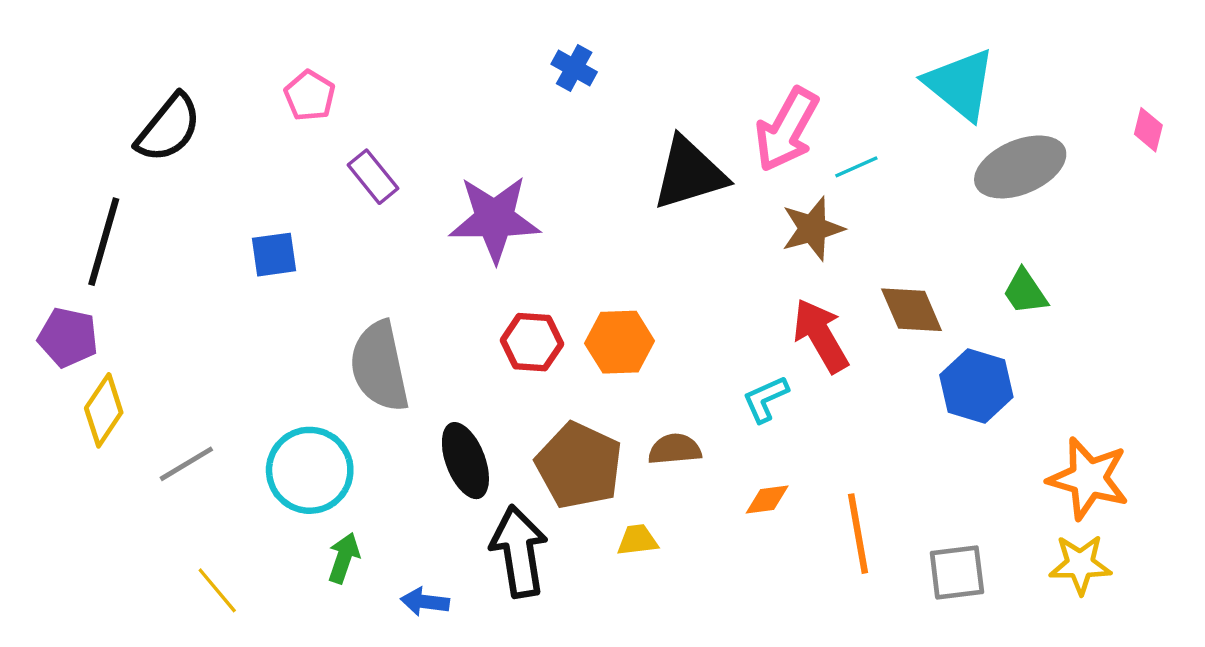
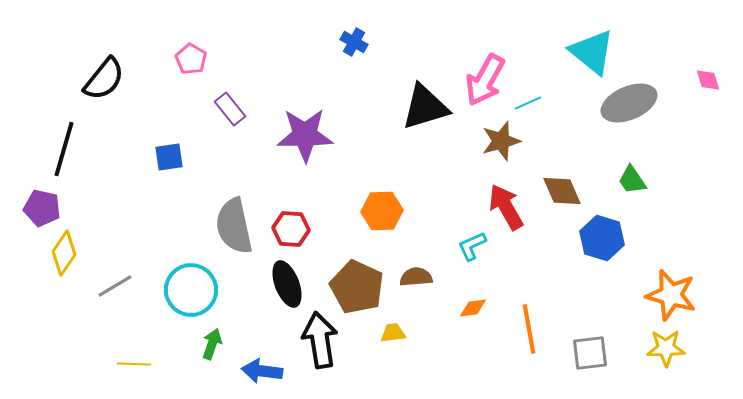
pink diamond: (1148, 130) -> (708, 80), turned -32
red hexagon: (532, 342) -> (291, 229), moved
yellow line: (217, 590) -> (134, 364), turned -48
blue arrow: (425, 602) -> (262, 371), size x1.4

